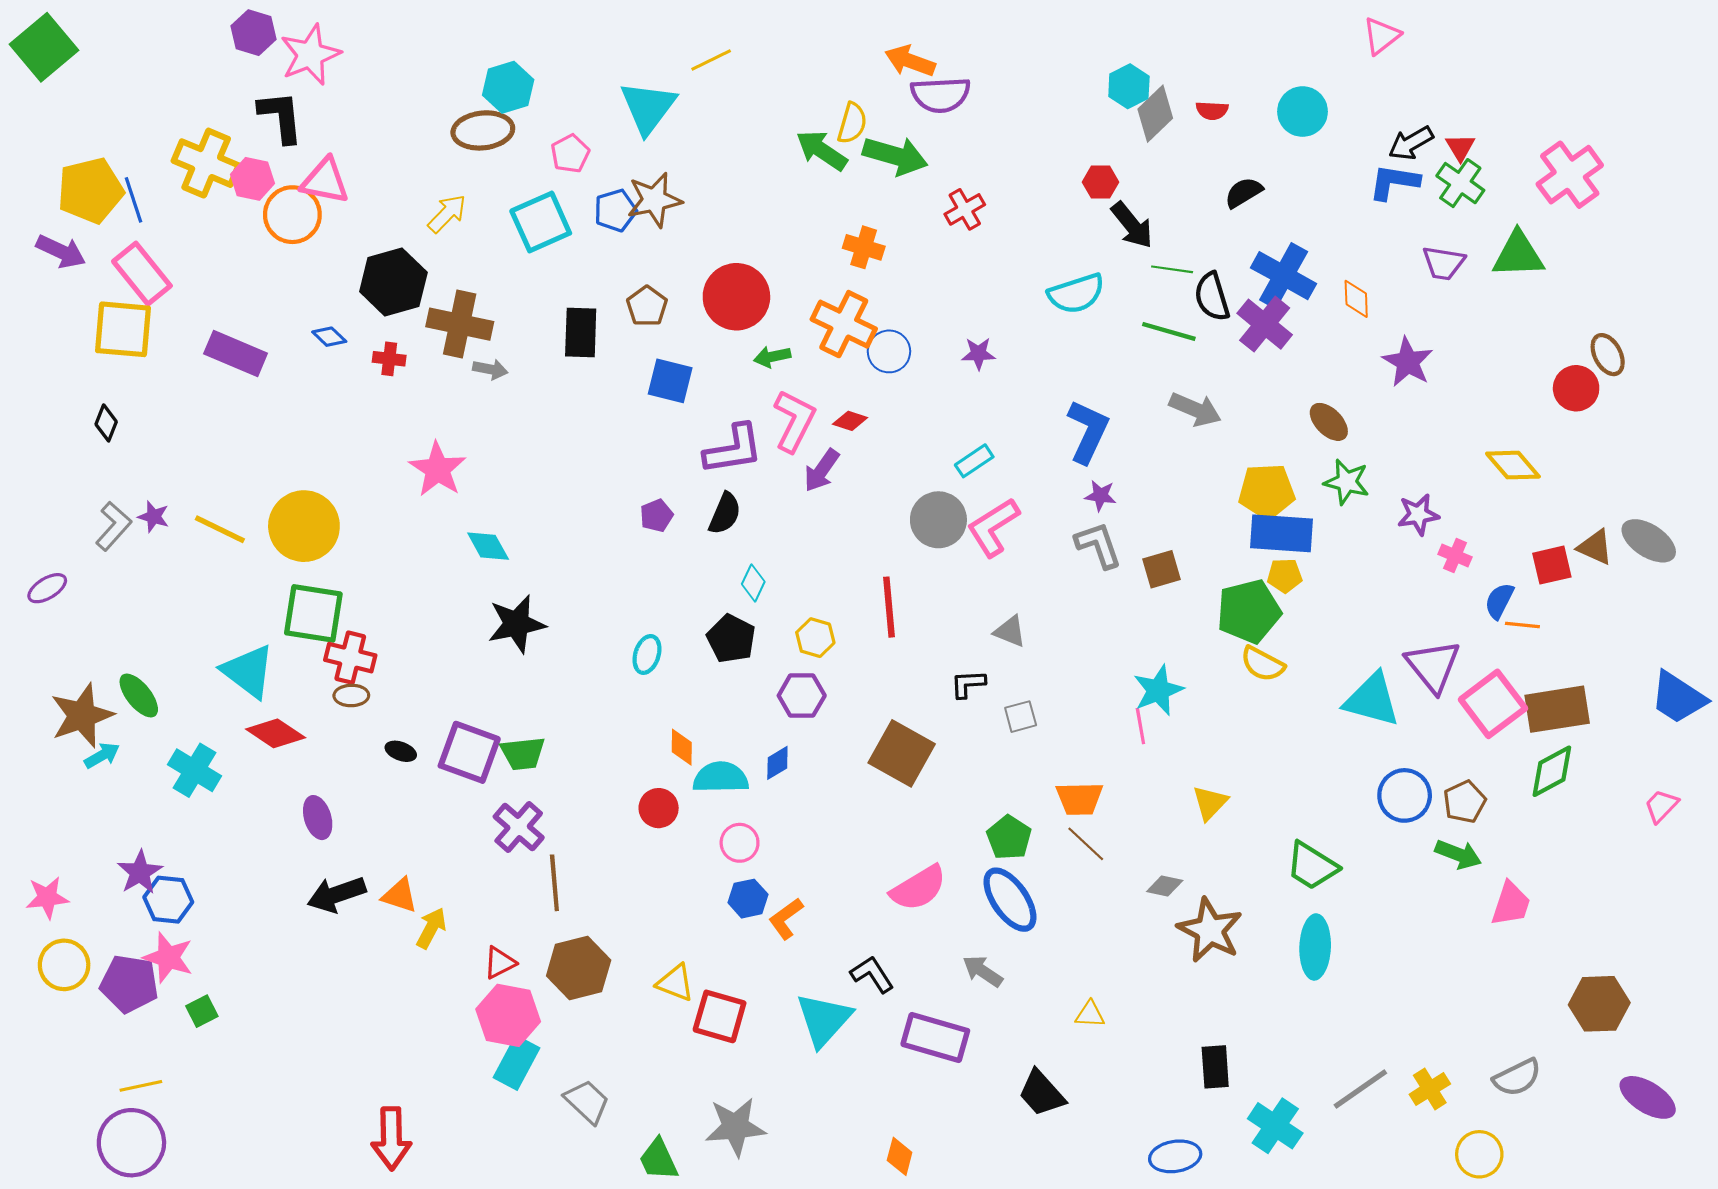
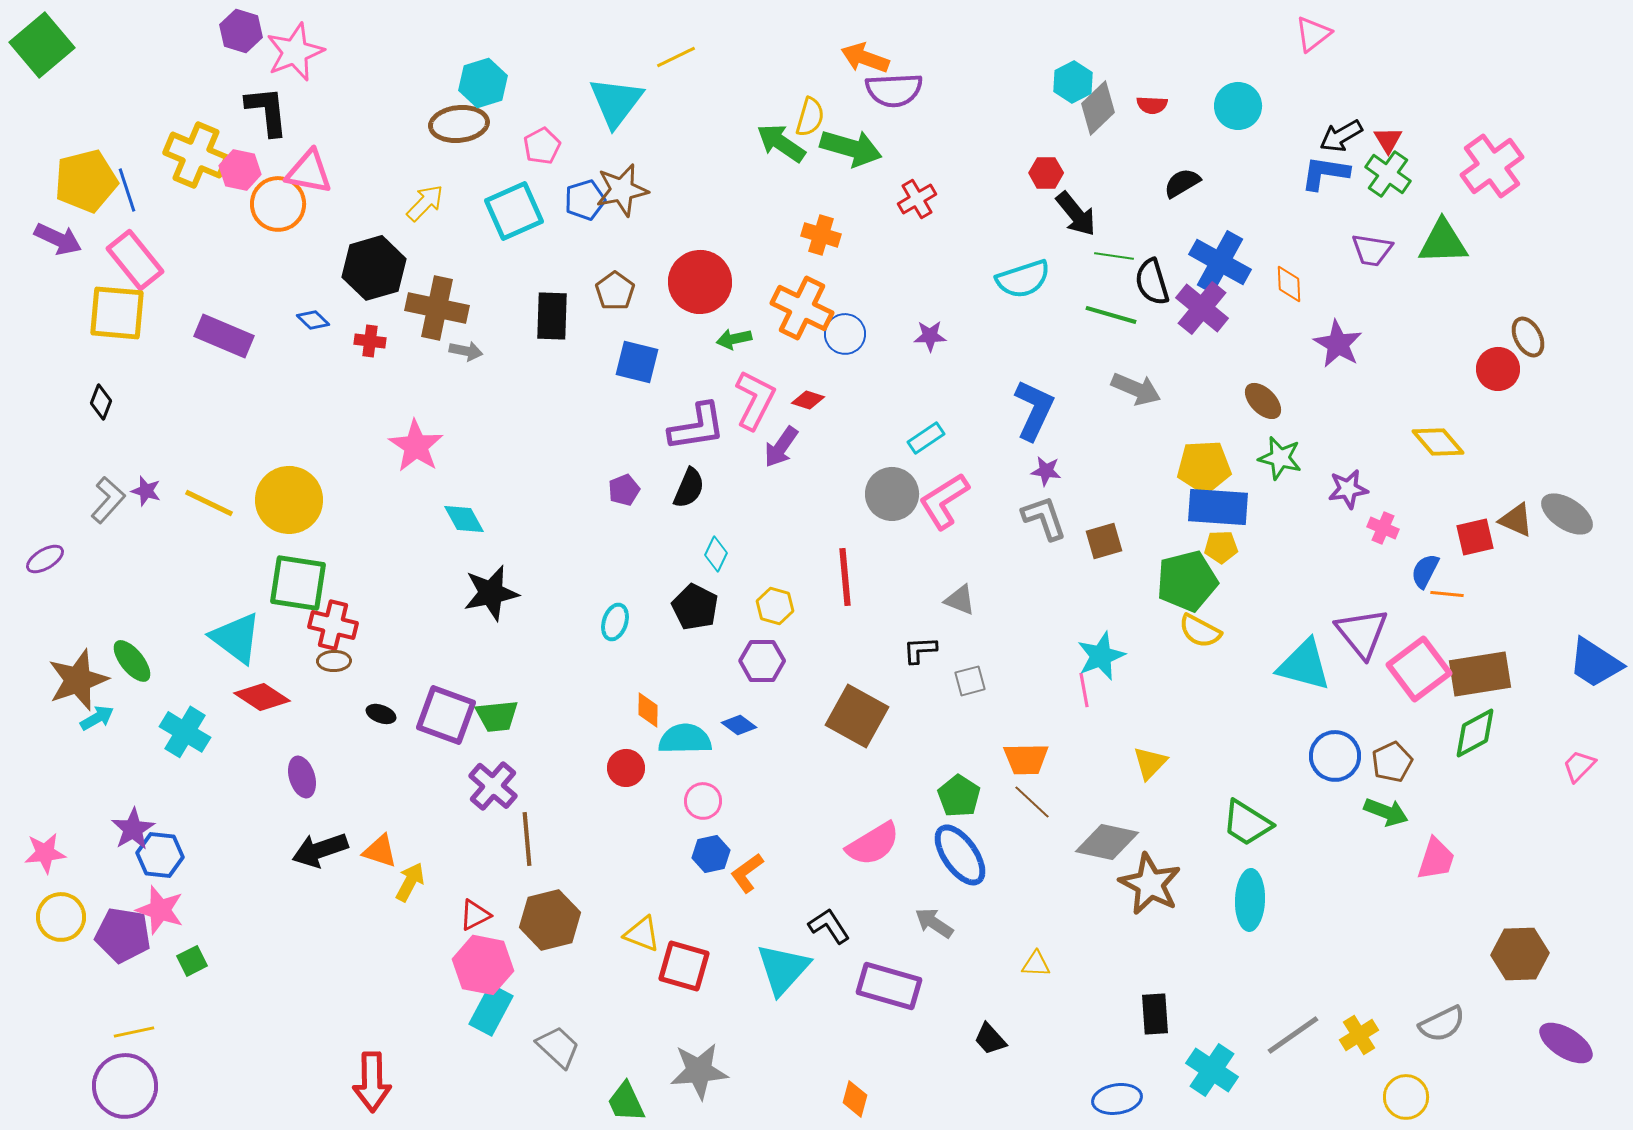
blue diamond: (777, 763) -> (739, 725), turned 68
gray diamond: (1165, 886) -> (1107, 842), size x1.8
black trapezoid: (1042, 1093) -> (990, 1039), size x0.7

